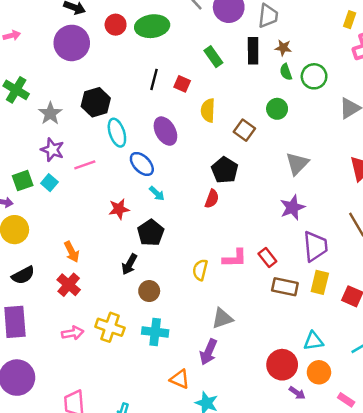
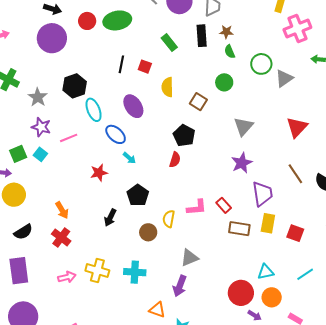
green circle: (314, 76) -> (261, 64), moved
black pentagon: (151, 233) -> (138, 195), moved
brown circle: (149, 291) -> (148, 232), moved

